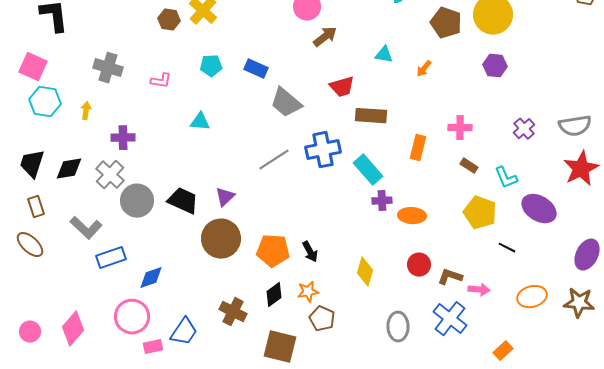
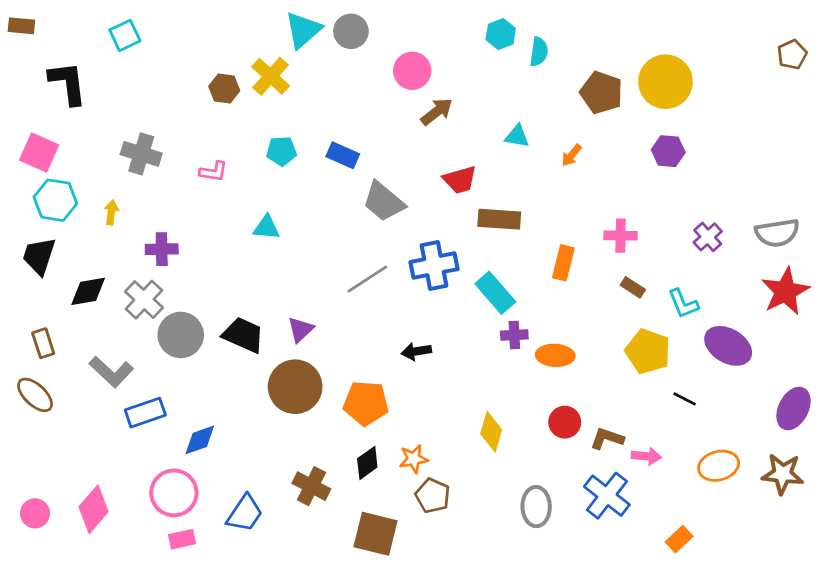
black trapezoid: (32, 164) -> (39, 256), moved
black arrow: (310, 252) -> (416, 351), moved, turned 110
pink rectangle: (153, 347) -> (182, 539), moved

